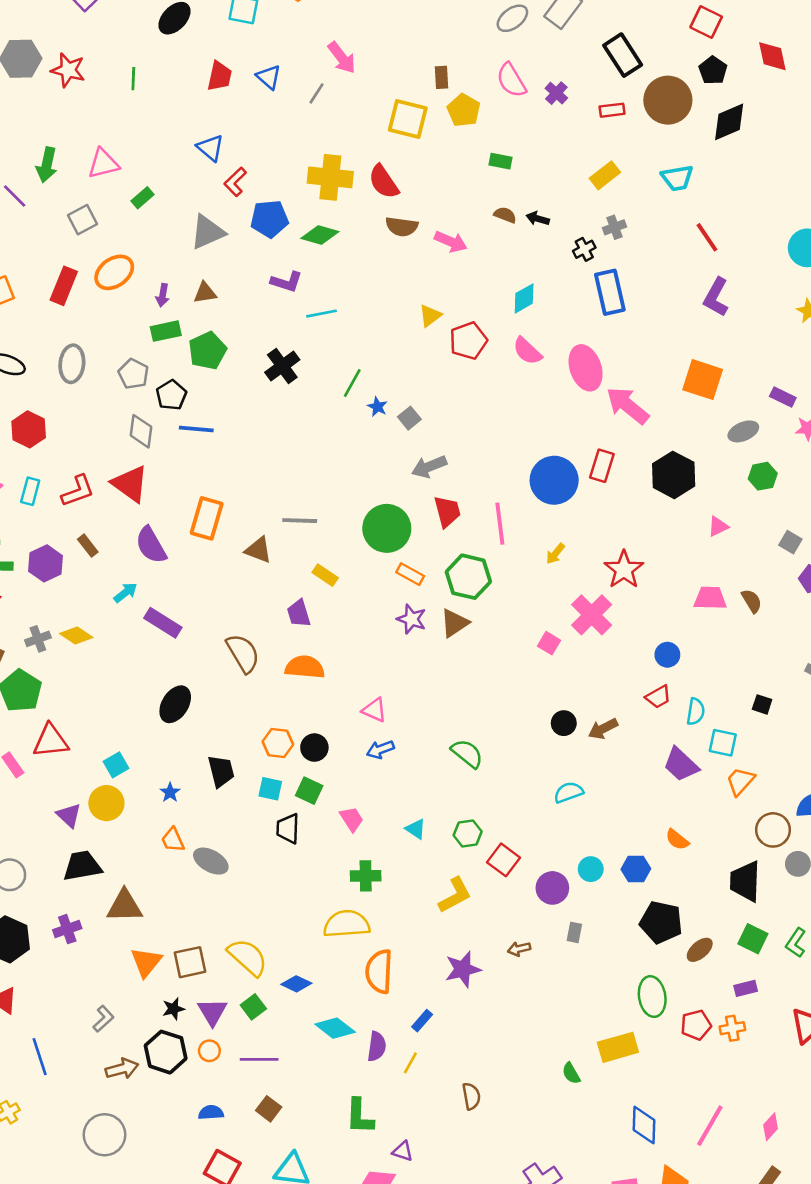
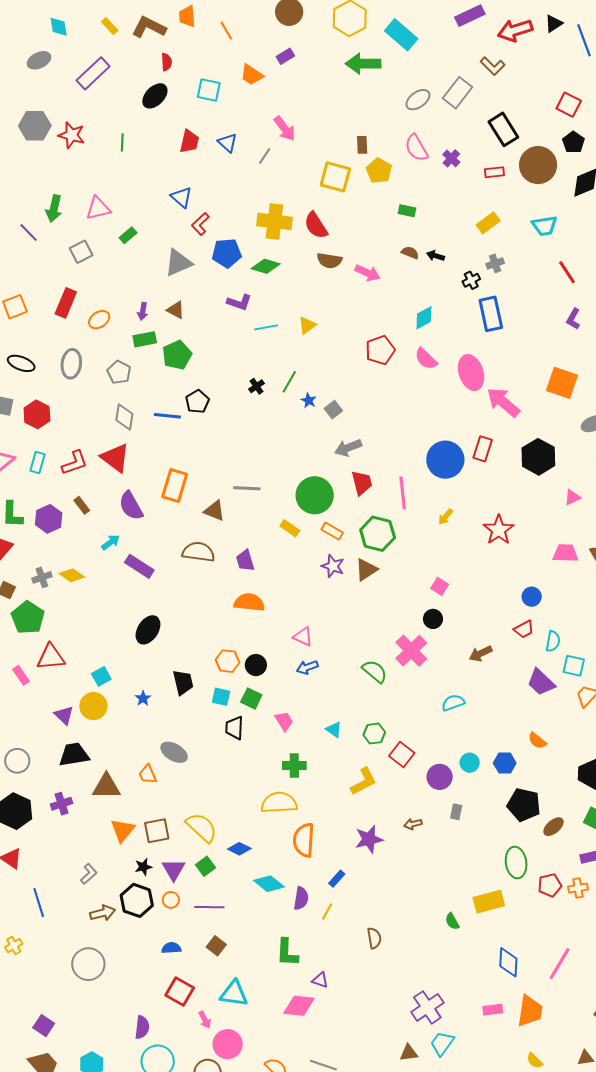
orange ellipse: (114, 272) -> (99, 320), moved, size x0.7
brown triangle: (205, 293) -> (176, 310), turned 36
purple L-shape: (716, 297) -> (573, 319), size x0.7
yellow triangle: (430, 316) -> (307, 325), moved
black cross: (282, 366) -> (256, 386), moved, size x0.6
black pentagon: (171, 395) -> (197, 402), moved
yellow rectangle: (325, 575) -> (290, 528), moved
pink cross: (592, 615) -> (411, 651), moved
brown semicircle: (243, 653) -> (198, 552), moved, turned -52
black circle: (564, 723) -> (433, 619), moved
orange trapezoid: (173, 840) -> (148, 774), moved

